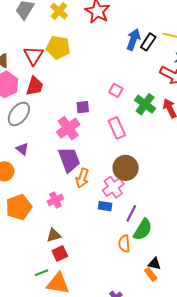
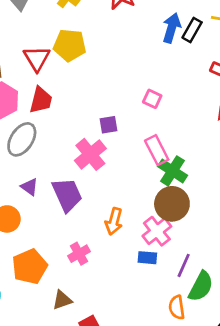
green cross: (145, 104) -> (173, 171), moved
purple trapezoid: (69, 160) -> (67, 195), moved
brown triangle: (54, 235) -> (62, 300), moved

